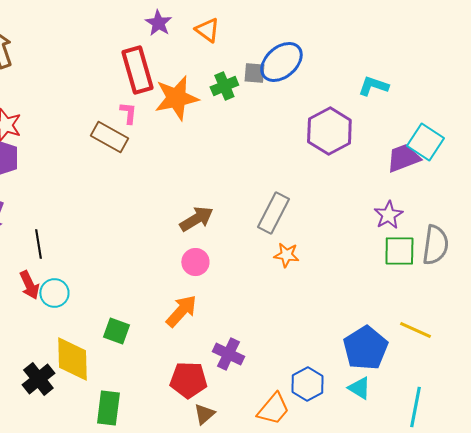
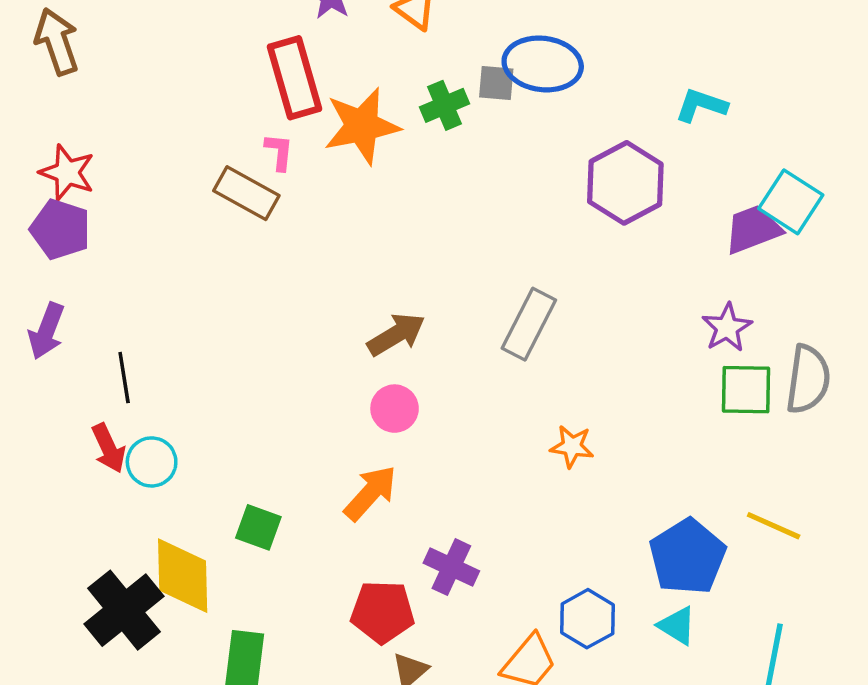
blue ellipse: (281, 62) -> (543, 64), turned 48
orange star: (286, 255) -> (572, 446), moved
black cross: (38, 379) -> (124, 610), size x1.4

